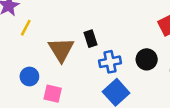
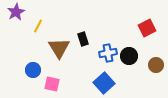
yellow line: (26, 28) -> (38, 26), moved
blue cross: (110, 62) -> (108, 53), moved

